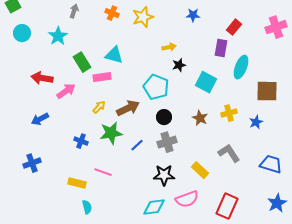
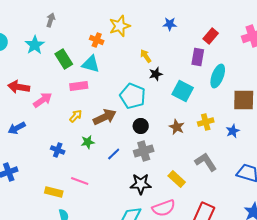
orange cross: (112, 13) -> (97, 40), moved
yellow arrow: (169, 47) -> (146, 56), turned -112
green rectangle: (82, 62) -> (64, 59), moved
green star: (111, 133) -> (88, 142), size x0.6

